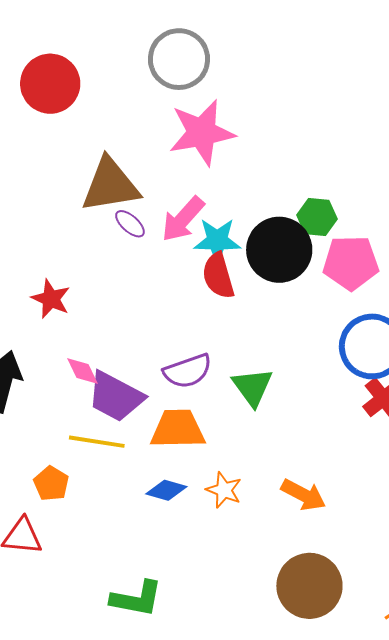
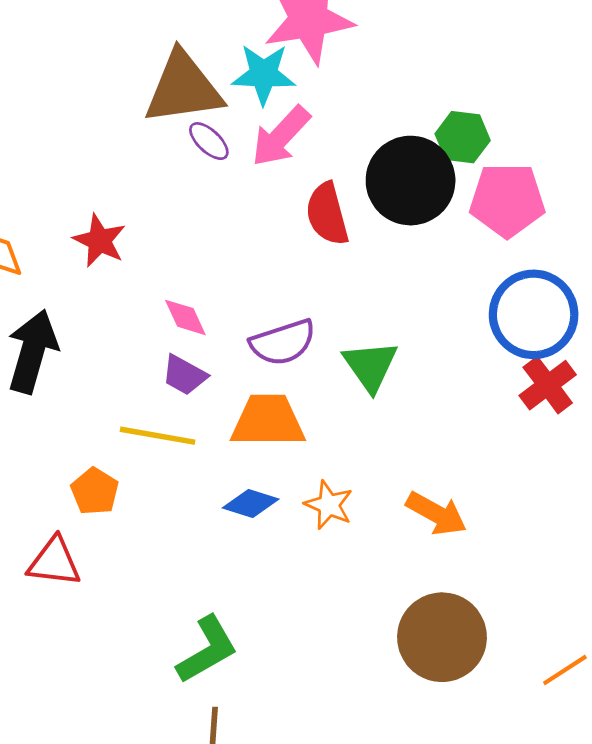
cyan star: (217, 240) -> (264, 74), moved
pink diamond: (83, 371) -> (185, 317), moved
purple trapezoid: (115, 397) -> (184, 375), size x0.6
green L-shape: (137, 599) -> (207, 650), turned -42

